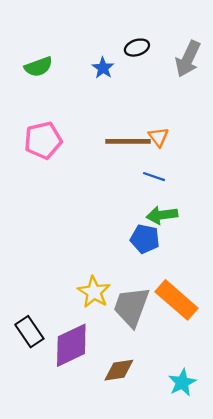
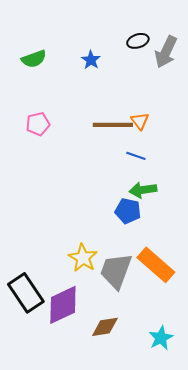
black ellipse: (137, 48) -> (138, 41), moved
pink pentagon: (43, 140) -> (38, 124), size x0.7
black rectangle: (29, 332) -> (26, 293), size x1.4

